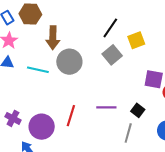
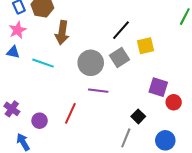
gray circle: (69, 62) -> (91, 63), moved
purple line: (106, 107) -> (98, 91), moved
purple circle: (42, 127) -> (40, 121), size x0.6

